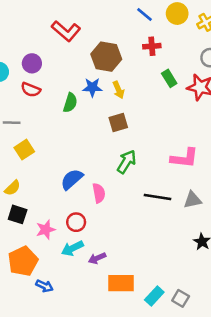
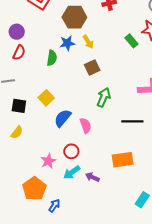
green rectangle: (169, 78) -> (131, 41), moved
red semicircle: (31, 90) -> (19, 53), turned -77
yellow square: (24, 150) -> (46, 98), moved
black square: (18, 214) -> (19, 106), moved
purple arrow: (97, 258) -> (92, 177), turned 56
orange rectangle: (121, 283) -> (123, 160), moved
blue arrow: (44, 286) -> (54, 206), turned -72

